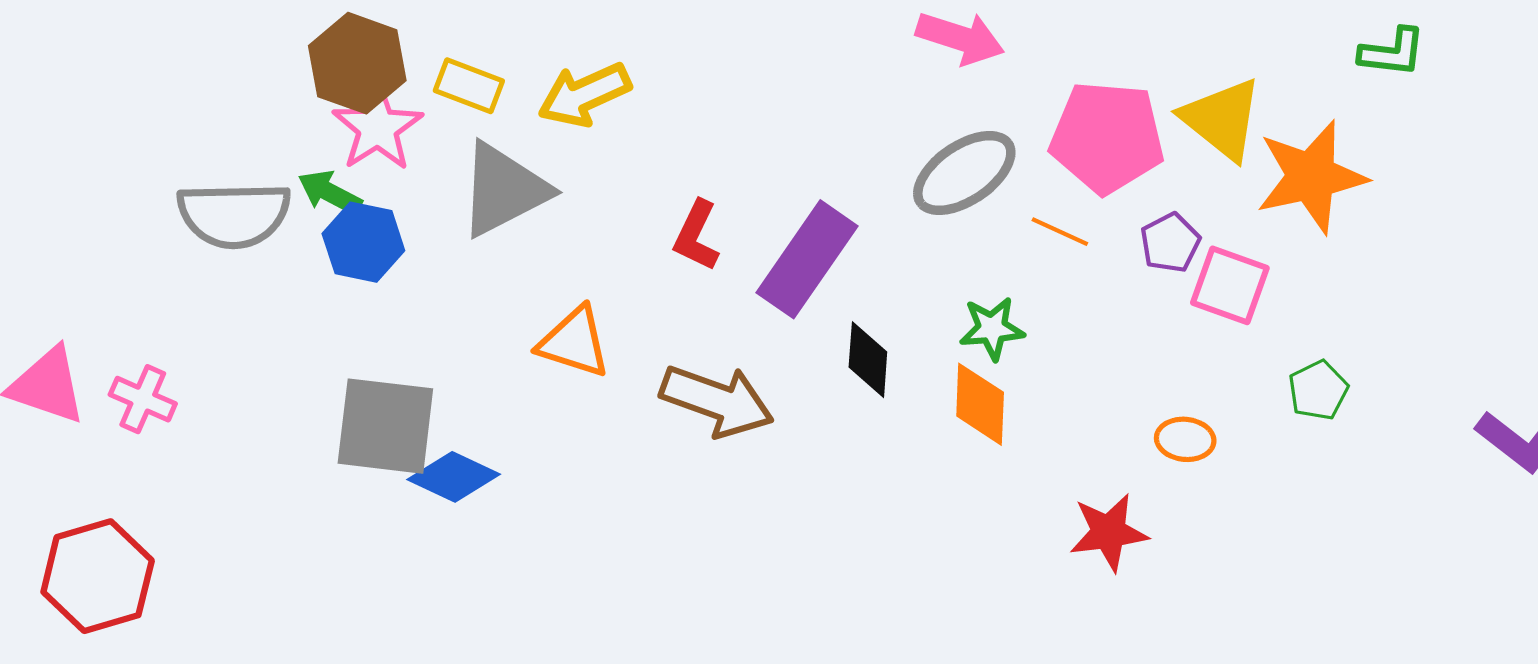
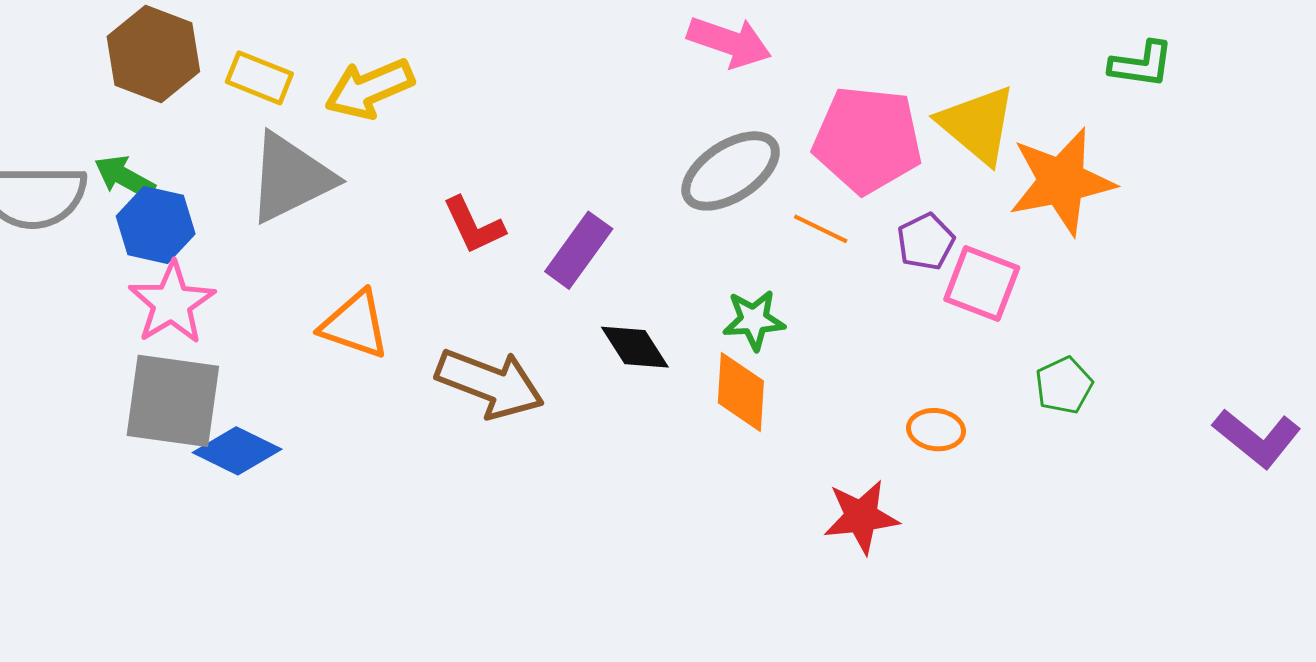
pink star: (378, 128) -> (172, 303), moved
red L-shape: (696, 236) -> (474, 225), turned -52
purple rectangle: (807, 259) -> (579, 250), size x0.7
black diamond: (868, 360) -> (635, 347), turned -38

